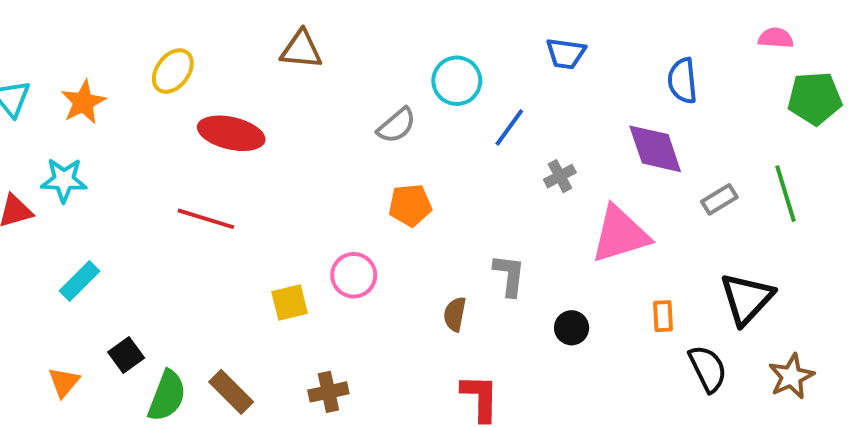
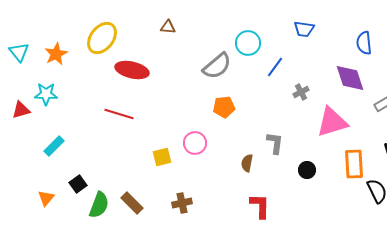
brown triangle: (301, 50) -> (168, 27), size x0.7
yellow ellipse: (173, 71) -> (102, 38), size x1.4
gray semicircle: (397, 125) -> (217, 66), size x1.4
orange rectangle: (663, 316) -> (354, 164), size x1.8

